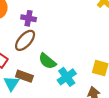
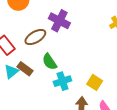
purple cross: (29, 18) -> (59, 21), moved, size x1.5

